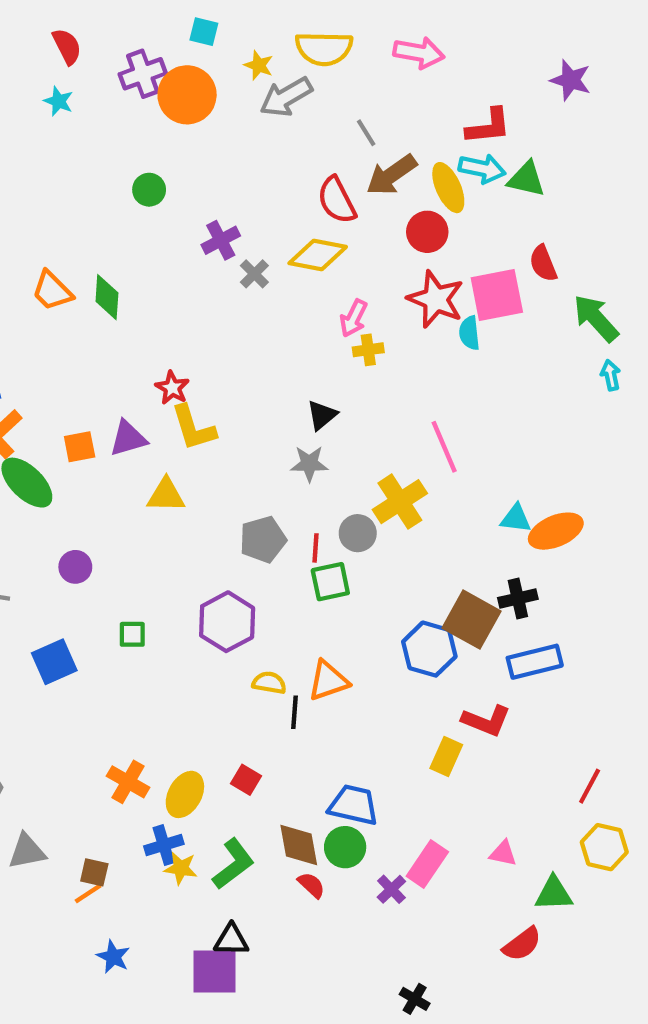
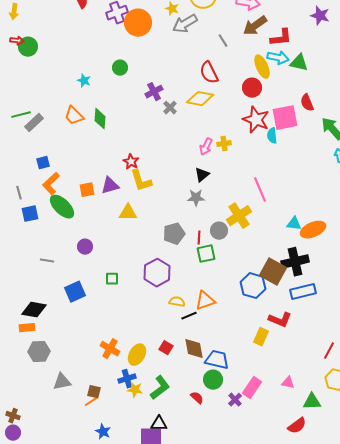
cyan star: (58, 101) -> (84, 81), moved
brown arrow: (391, 175) -> (255, 26), moved
pink arrow: (354, 318) -> (206, 147), moved
black cross: (518, 598) -> (295, 262), size x1.5
black line: (294, 712) -> (189, 316), turned 63
brown diamond: (299, 845) -> (194, 349), moved

